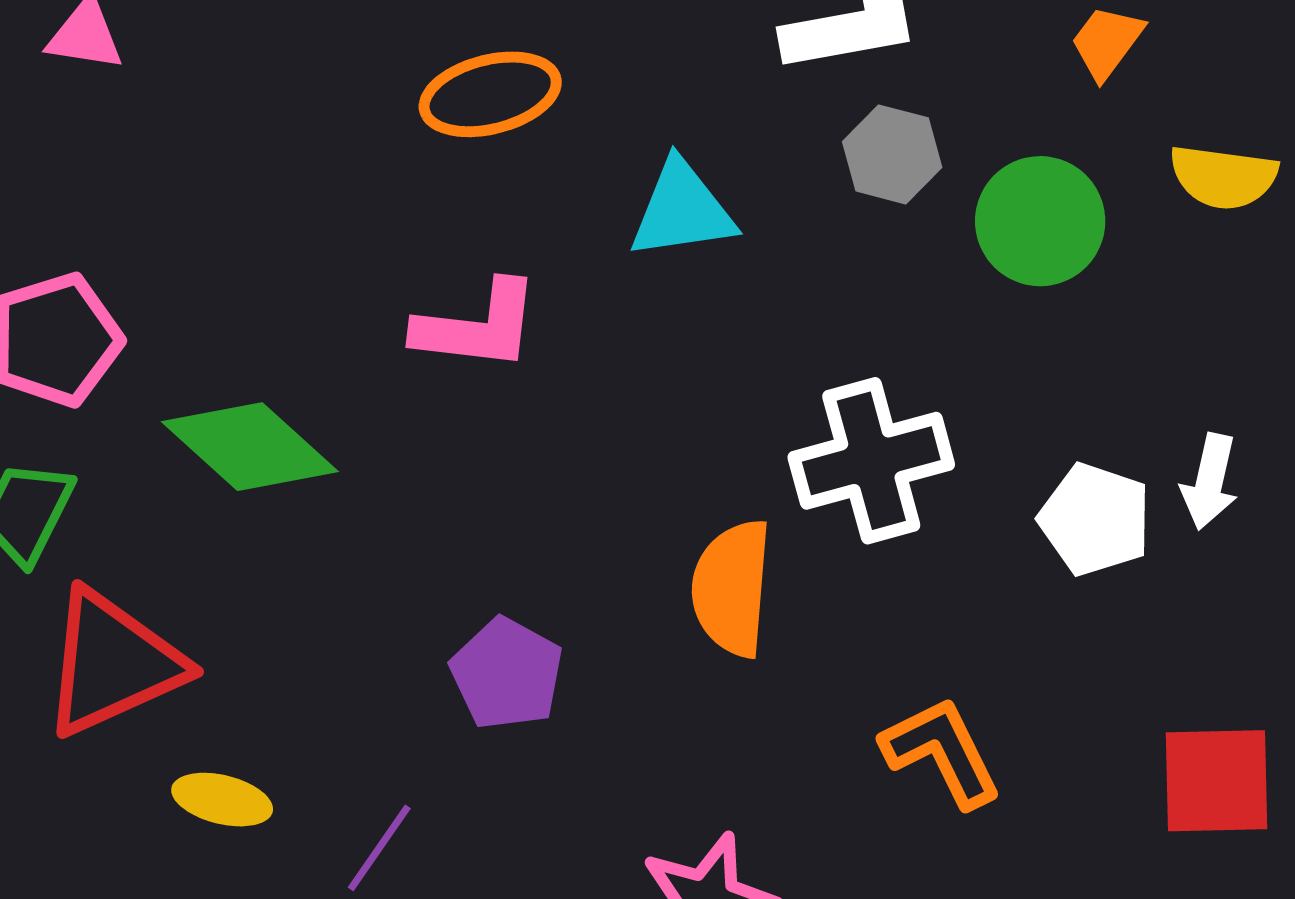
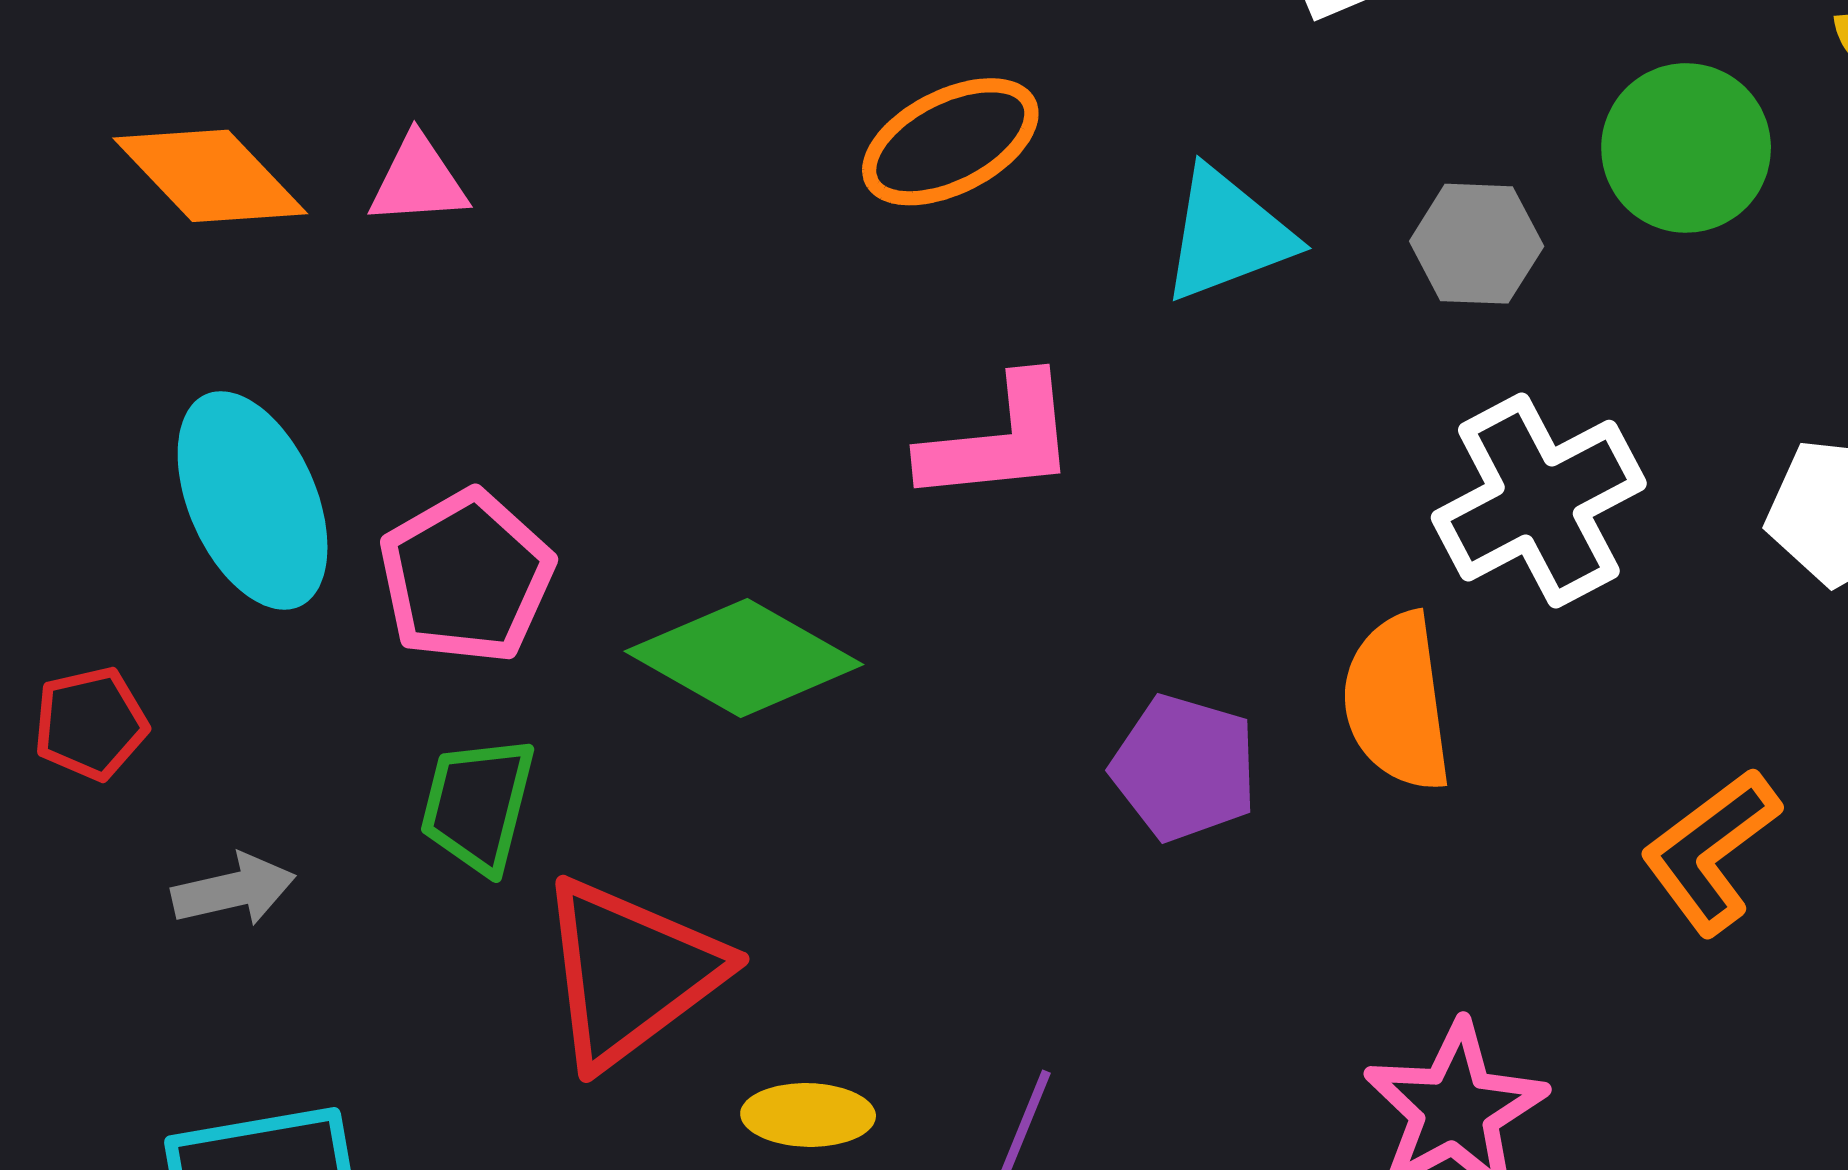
gray hexagon: (892, 154) -> (1477, 244), moved
purple pentagon: (507, 674) -> (1184, 768), moved
orange L-shape: (942, 752) -> (1711, 851), turned -88

